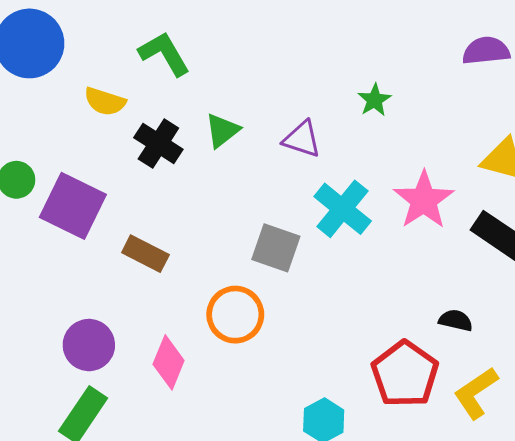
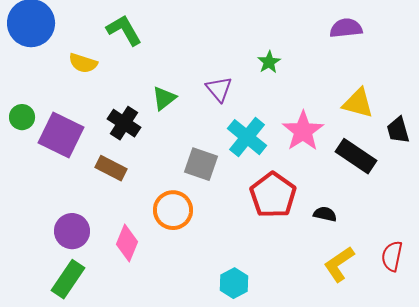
green triangle: (222, 130) -> (164, 98), moved
purple triangle: (302, 139) -> (219, 89), turned 32
black cross: (158, 144) -> (124, 123), moved
red pentagon: (405, 374) -> (273, 195), moved

